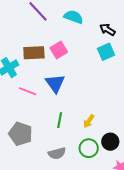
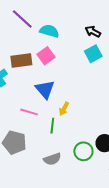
cyan semicircle: (73, 17) -> (49, 31), moved
pink line: (28, 91) -> (29, 112), moved
yellow arrow: (89, 121) -> (64, 109), moved

